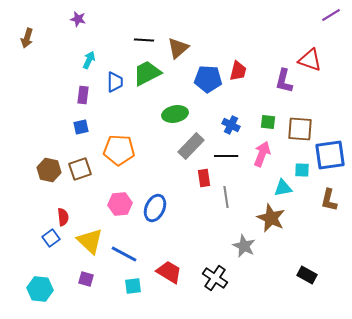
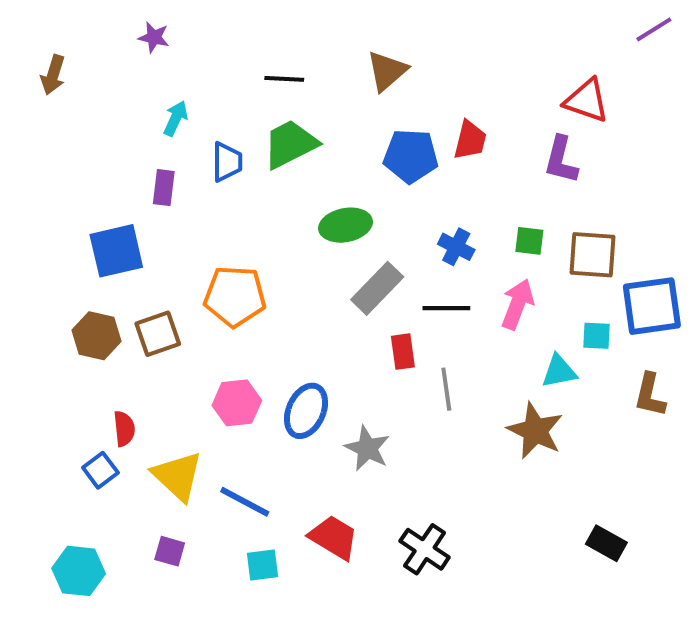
brown triangle: (178, 48) -> (387, 71), moved
red triangle: (310, 60) -> (587, 101), moved
blue square: (81, 127) -> (116, 251), moved, size x1.8
gray star: (244, 246) -> (367, 448), moved

